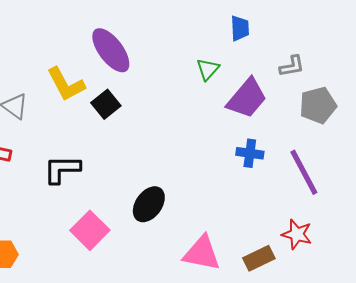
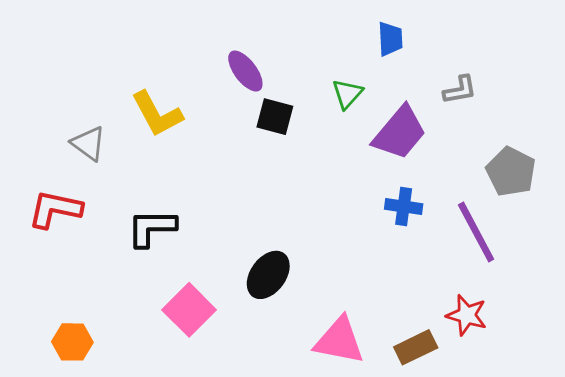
purple ellipse: (111, 50) -> (245, 71), moved, size x0.7
black square: (106, 104) -> (275, 117), moved, turned -36
gray pentagon: (318, 105) -> (511, 172), moved, turned -30

